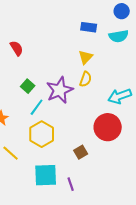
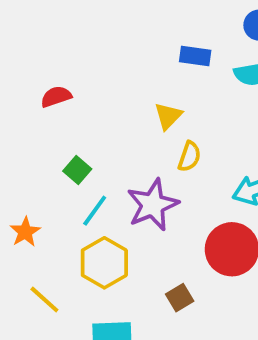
red semicircle: (17, 48) -> (56, 97), turned -77
yellow triangle: (86, 57) -> (168, 116), moved
purple star: (60, 90) -> (153, 205), moved

